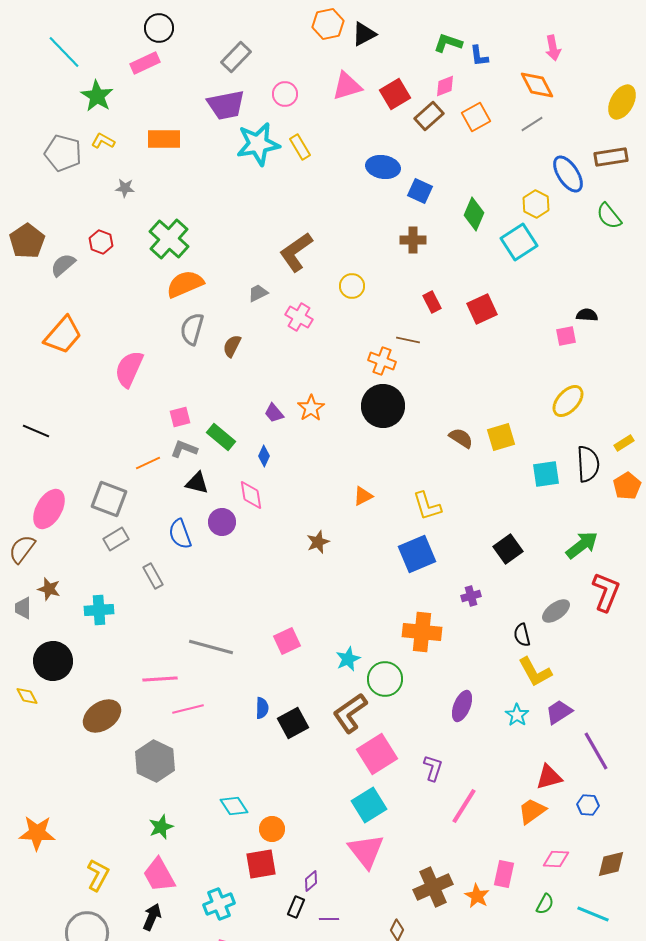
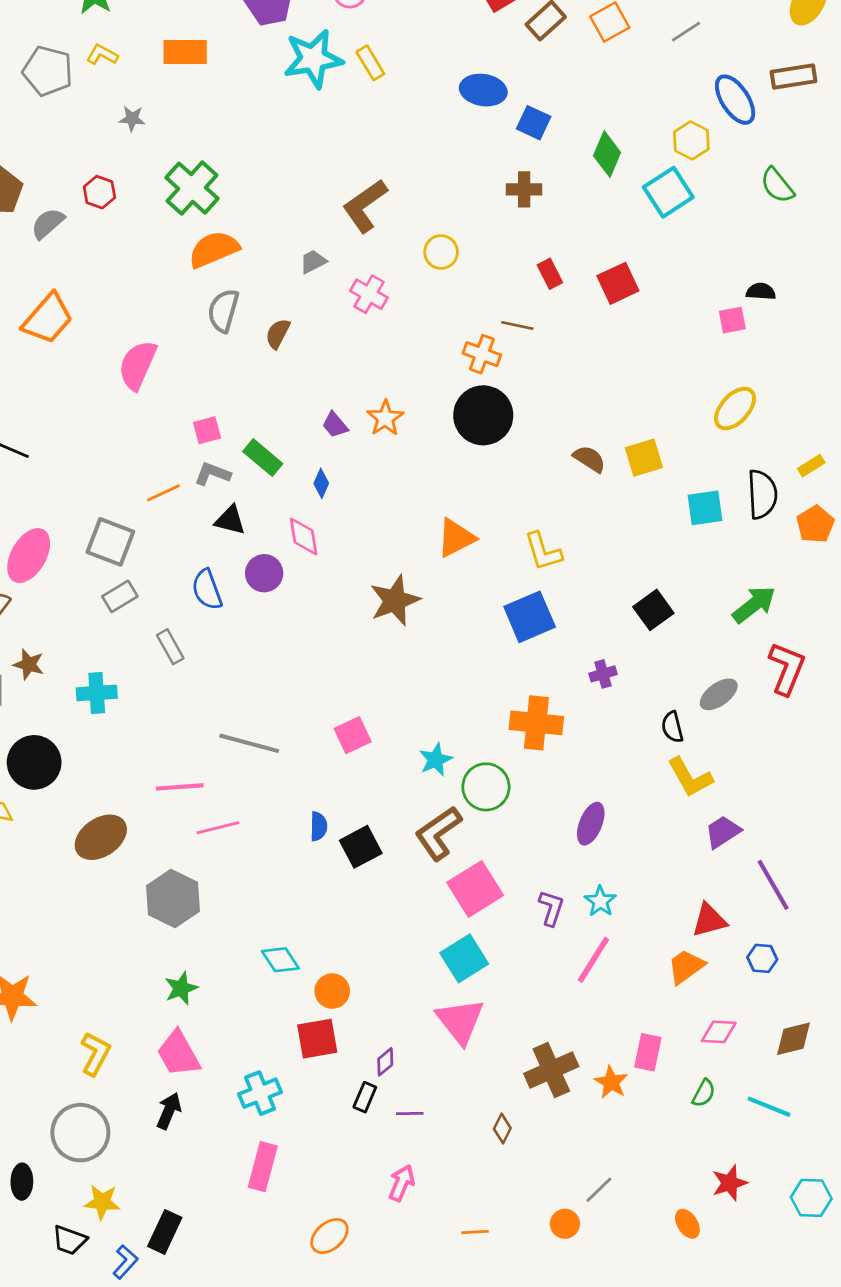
green semicircle: (609, 216) -> (777, 185), moved
orange triangle: (363, 496) -> (456, 538), size x1.5
brown star: (318, 542) -> (395, 600), size x1.6
cyan star: (517, 715) -> (600, 901), moved

